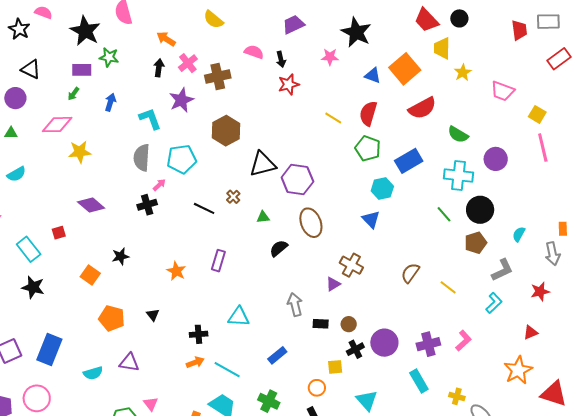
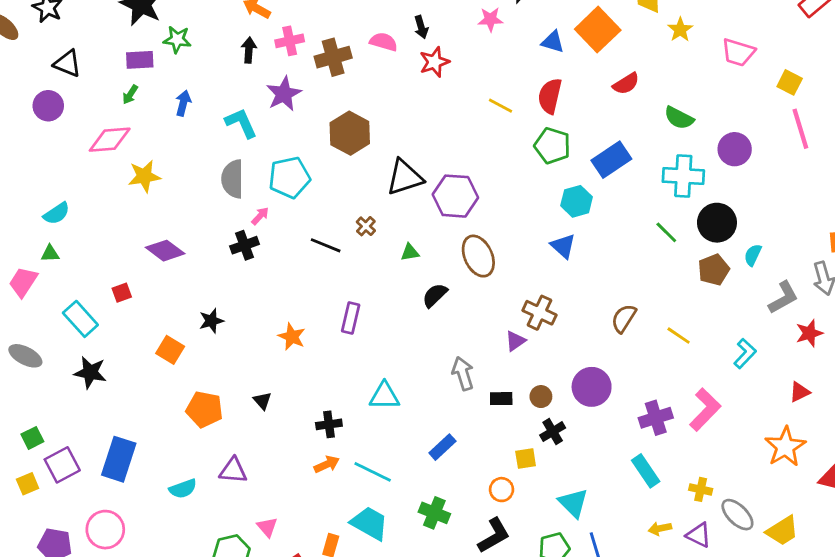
pink semicircle: (254, 52) -> (384, 42), moved
pink cross: (188, 63) -> (290, 41), turned 30
red semicircle: (422, 108) -> (626, 84), size x0.7
green triangle: (11, 133) -> (50, 254), moved
cyan semicircle: (519, 234) -> (753, 255), moved
gray L-shape: (502, 270) -> (783, 298), moved
pink L-shape: (463, 341) -> (705, 410), size x1.4
purple circle: (384, 343) -> (592, 387), moved

